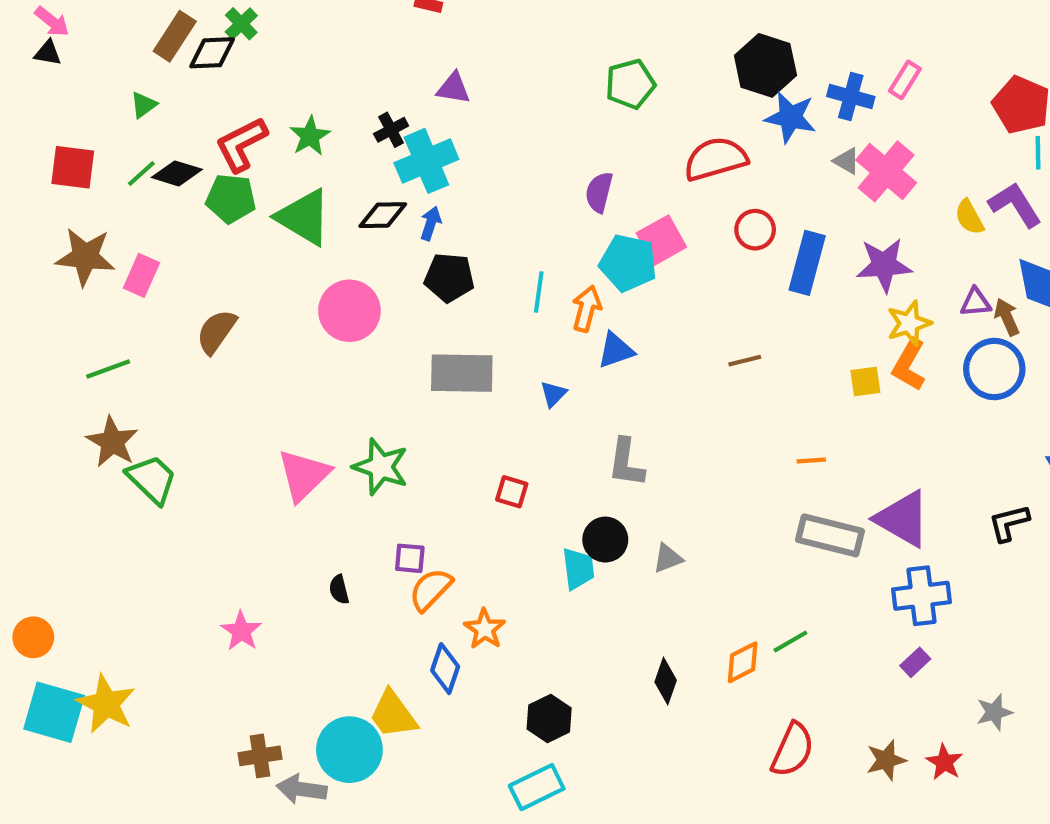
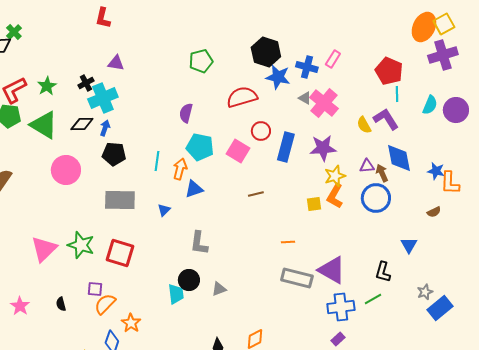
pink square: (661, 240) -> (238, 151), moved, turned -30
red square: (512, 492) -> (120, 253), moved, size x1.8
black L-shape: (1009, 523) -> (383, 272), turned -60
pink star: (241, 631) -> (20, 306), moved
green line: (790, 641) -> (373, 299), moved

